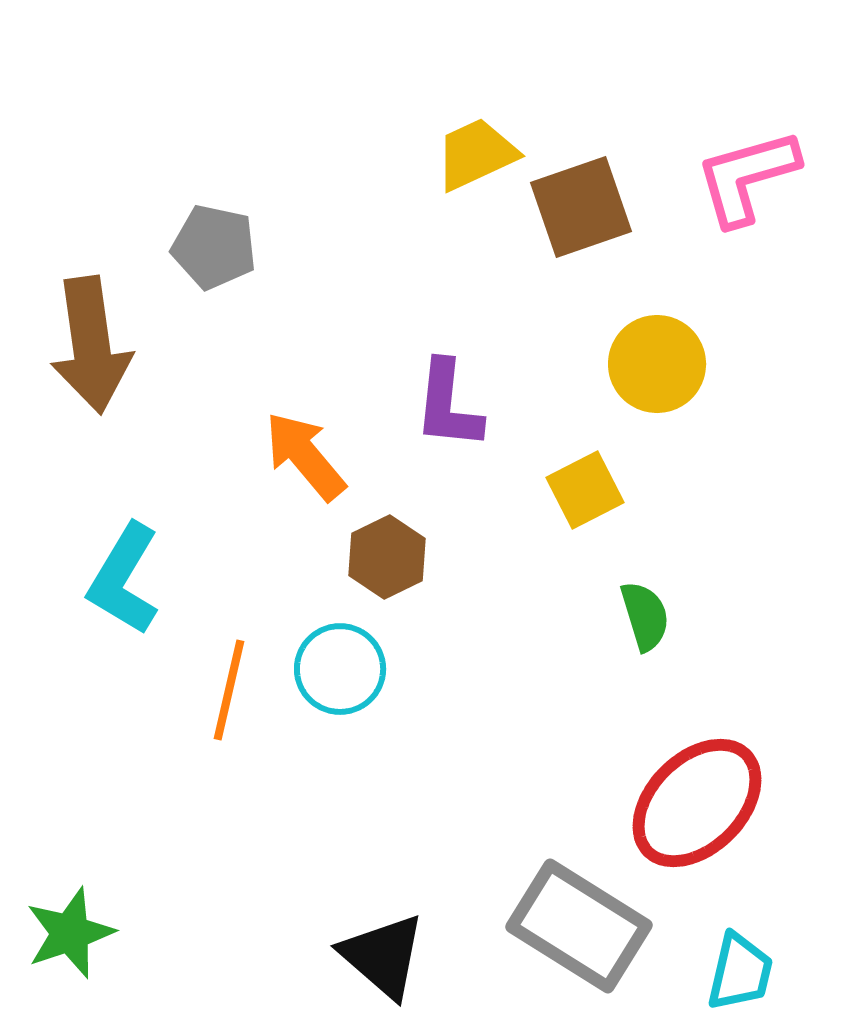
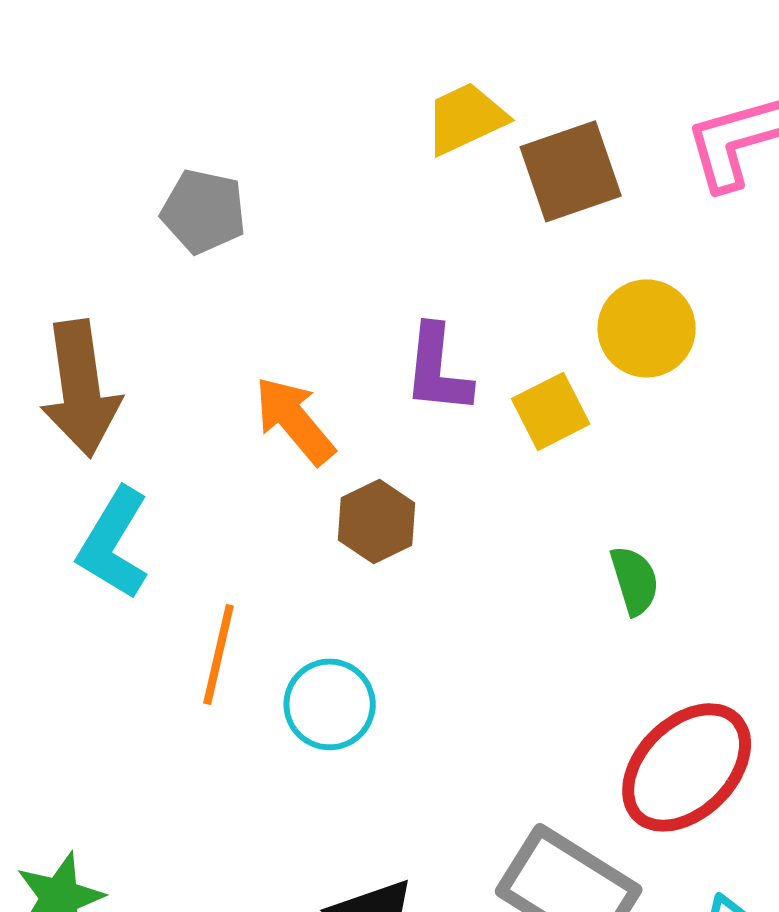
brown arrow: (91, 345) -> (81, 388), moved
yellow square: (585, 490) -> (551, 411), moved
cyan circle: (340, 669) -> (330, 704), moved

